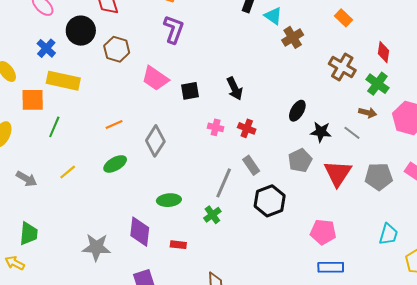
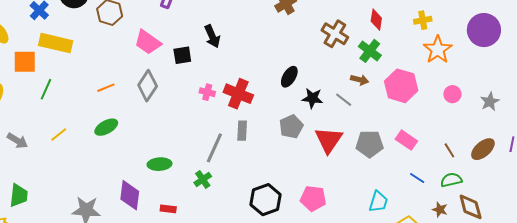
black arrow: (235, 89) -> (212, 36), moved
red cross: (247, 128) -> (238, 94), size x1.6
gray diamond: (155, 141) -> (148, 86), moved
gray rectangle: (251, 165) -> (242, 131), turned 36
black hexagon: (270, 201) -> (266, 200), moved

